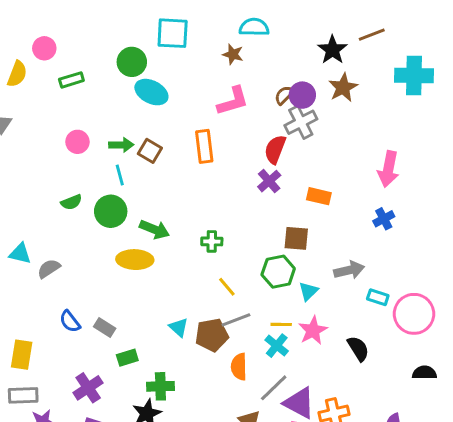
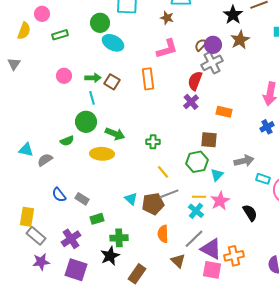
green semicircle: (71, 202) -> (67, 141), moved
orange semicircle: (239, 367) -> (163, 234), moved
gray rectangle: (23, 395) -> (36, 236), moved, turned 42

